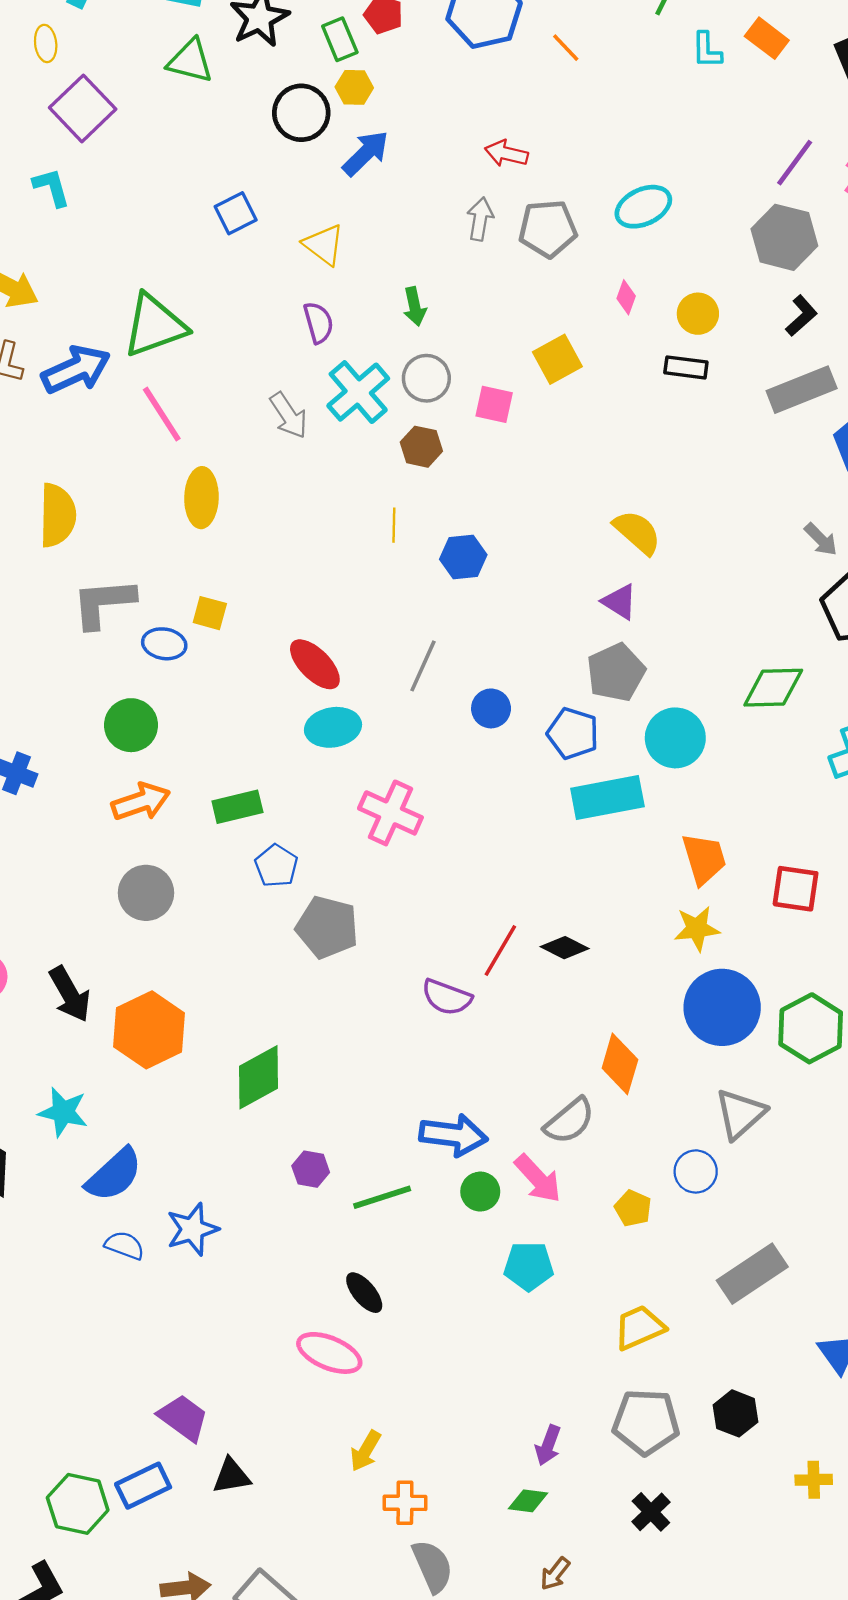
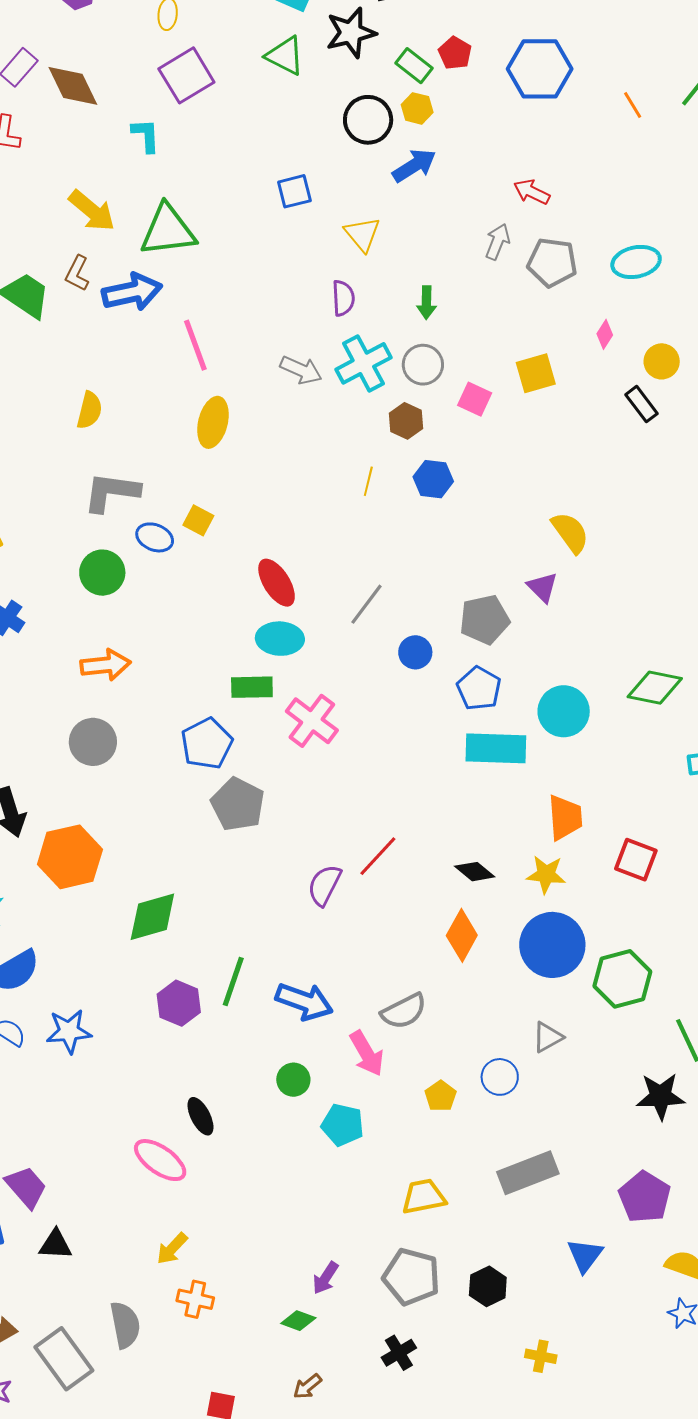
green rectangle: (340, 39) -> (414, 66), turned -42
orange line: (566, 48) -> (633, 105), moved
green triangle: (154, 325) -> (168, 230), moved
black rectangle: (686, 367) -> (642, 404), turned 33
gray arrow: (289, 415) -> (301, 370), turned -45
yellow semicircle: (57, 515) -> (89, 410), size x0.7
blue hexagon: (463, 557) -> (433, 479), moved
gray pentagon: (616, 672) -> (484, 620), moved
green circle: (131, 725) -> (102, 573), moved
green rectangle: (237, 807) -> (252, 687), moved
blue pentagon: (276, 866) -> (207, 744), size x1.4
black diamond: (565, 948) -> (475, 872), moved
purple semicircle: (447, 997) -> (324, 885), turned 84
orange diamond: (620, 1064) -> (462, 935), moved
gray triangle: (740, 1114) -> (548, 1037), size x0.7
purple hexagon: (311, 1169) -> (179, 1003), size x1.4
green circle: (480, 1192) -> (293, 1080), moved
green line: (382, 1197) -> (233, 981), moved, turned -66
gray semicircle: (432, 1566) -> (125, 1325), moved

